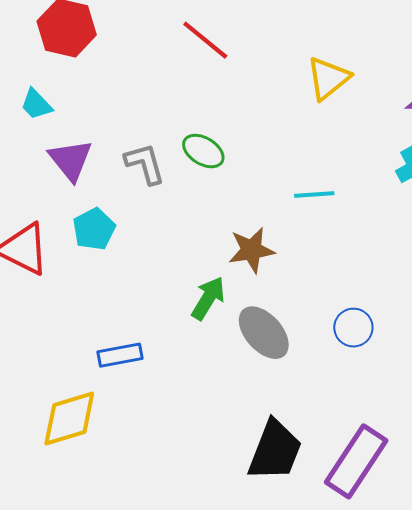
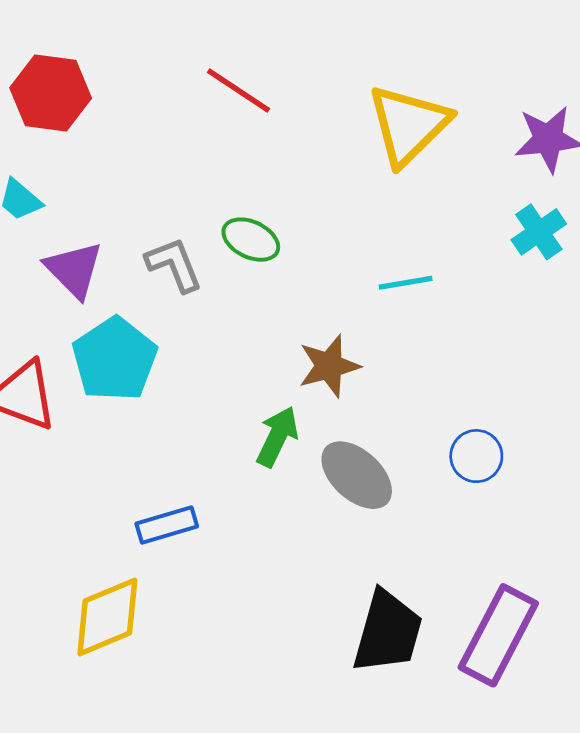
yellow triangle: (328, 78) -> (408, 125), size x1.4
cyan pentagon: (94, 229) -> (115, 359), size x1.5

